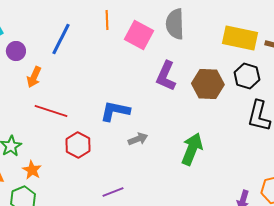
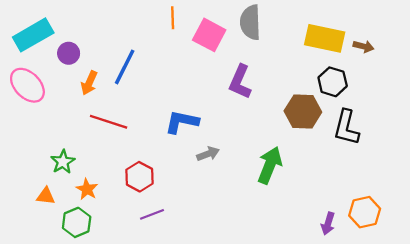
blue line: (61, 39) -> (125, 67), moved
brown hexagon: (208, 84) -> (303, 112), moved
red hexagon: (78, 145) -> (139, 177), moved
purple line: (113, 192) -> (152, 214), moved

